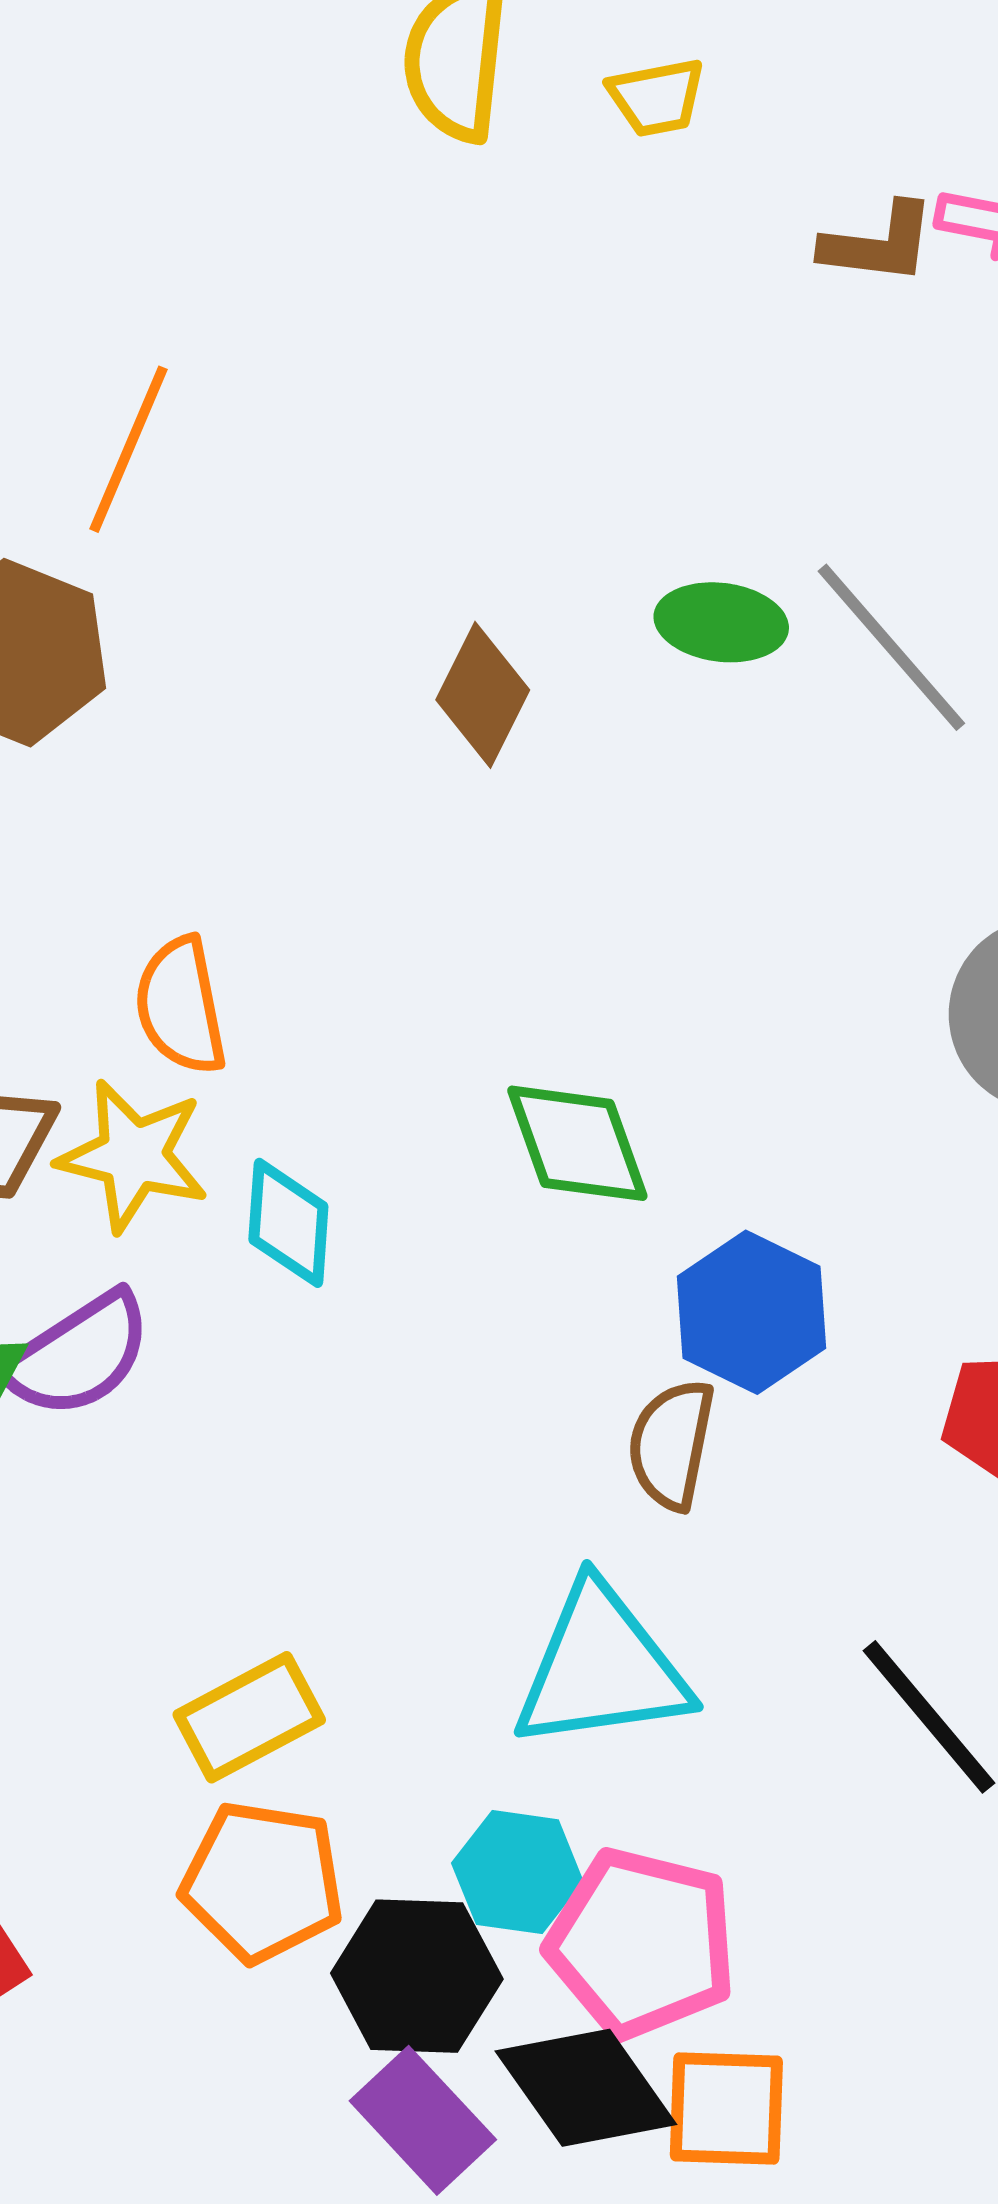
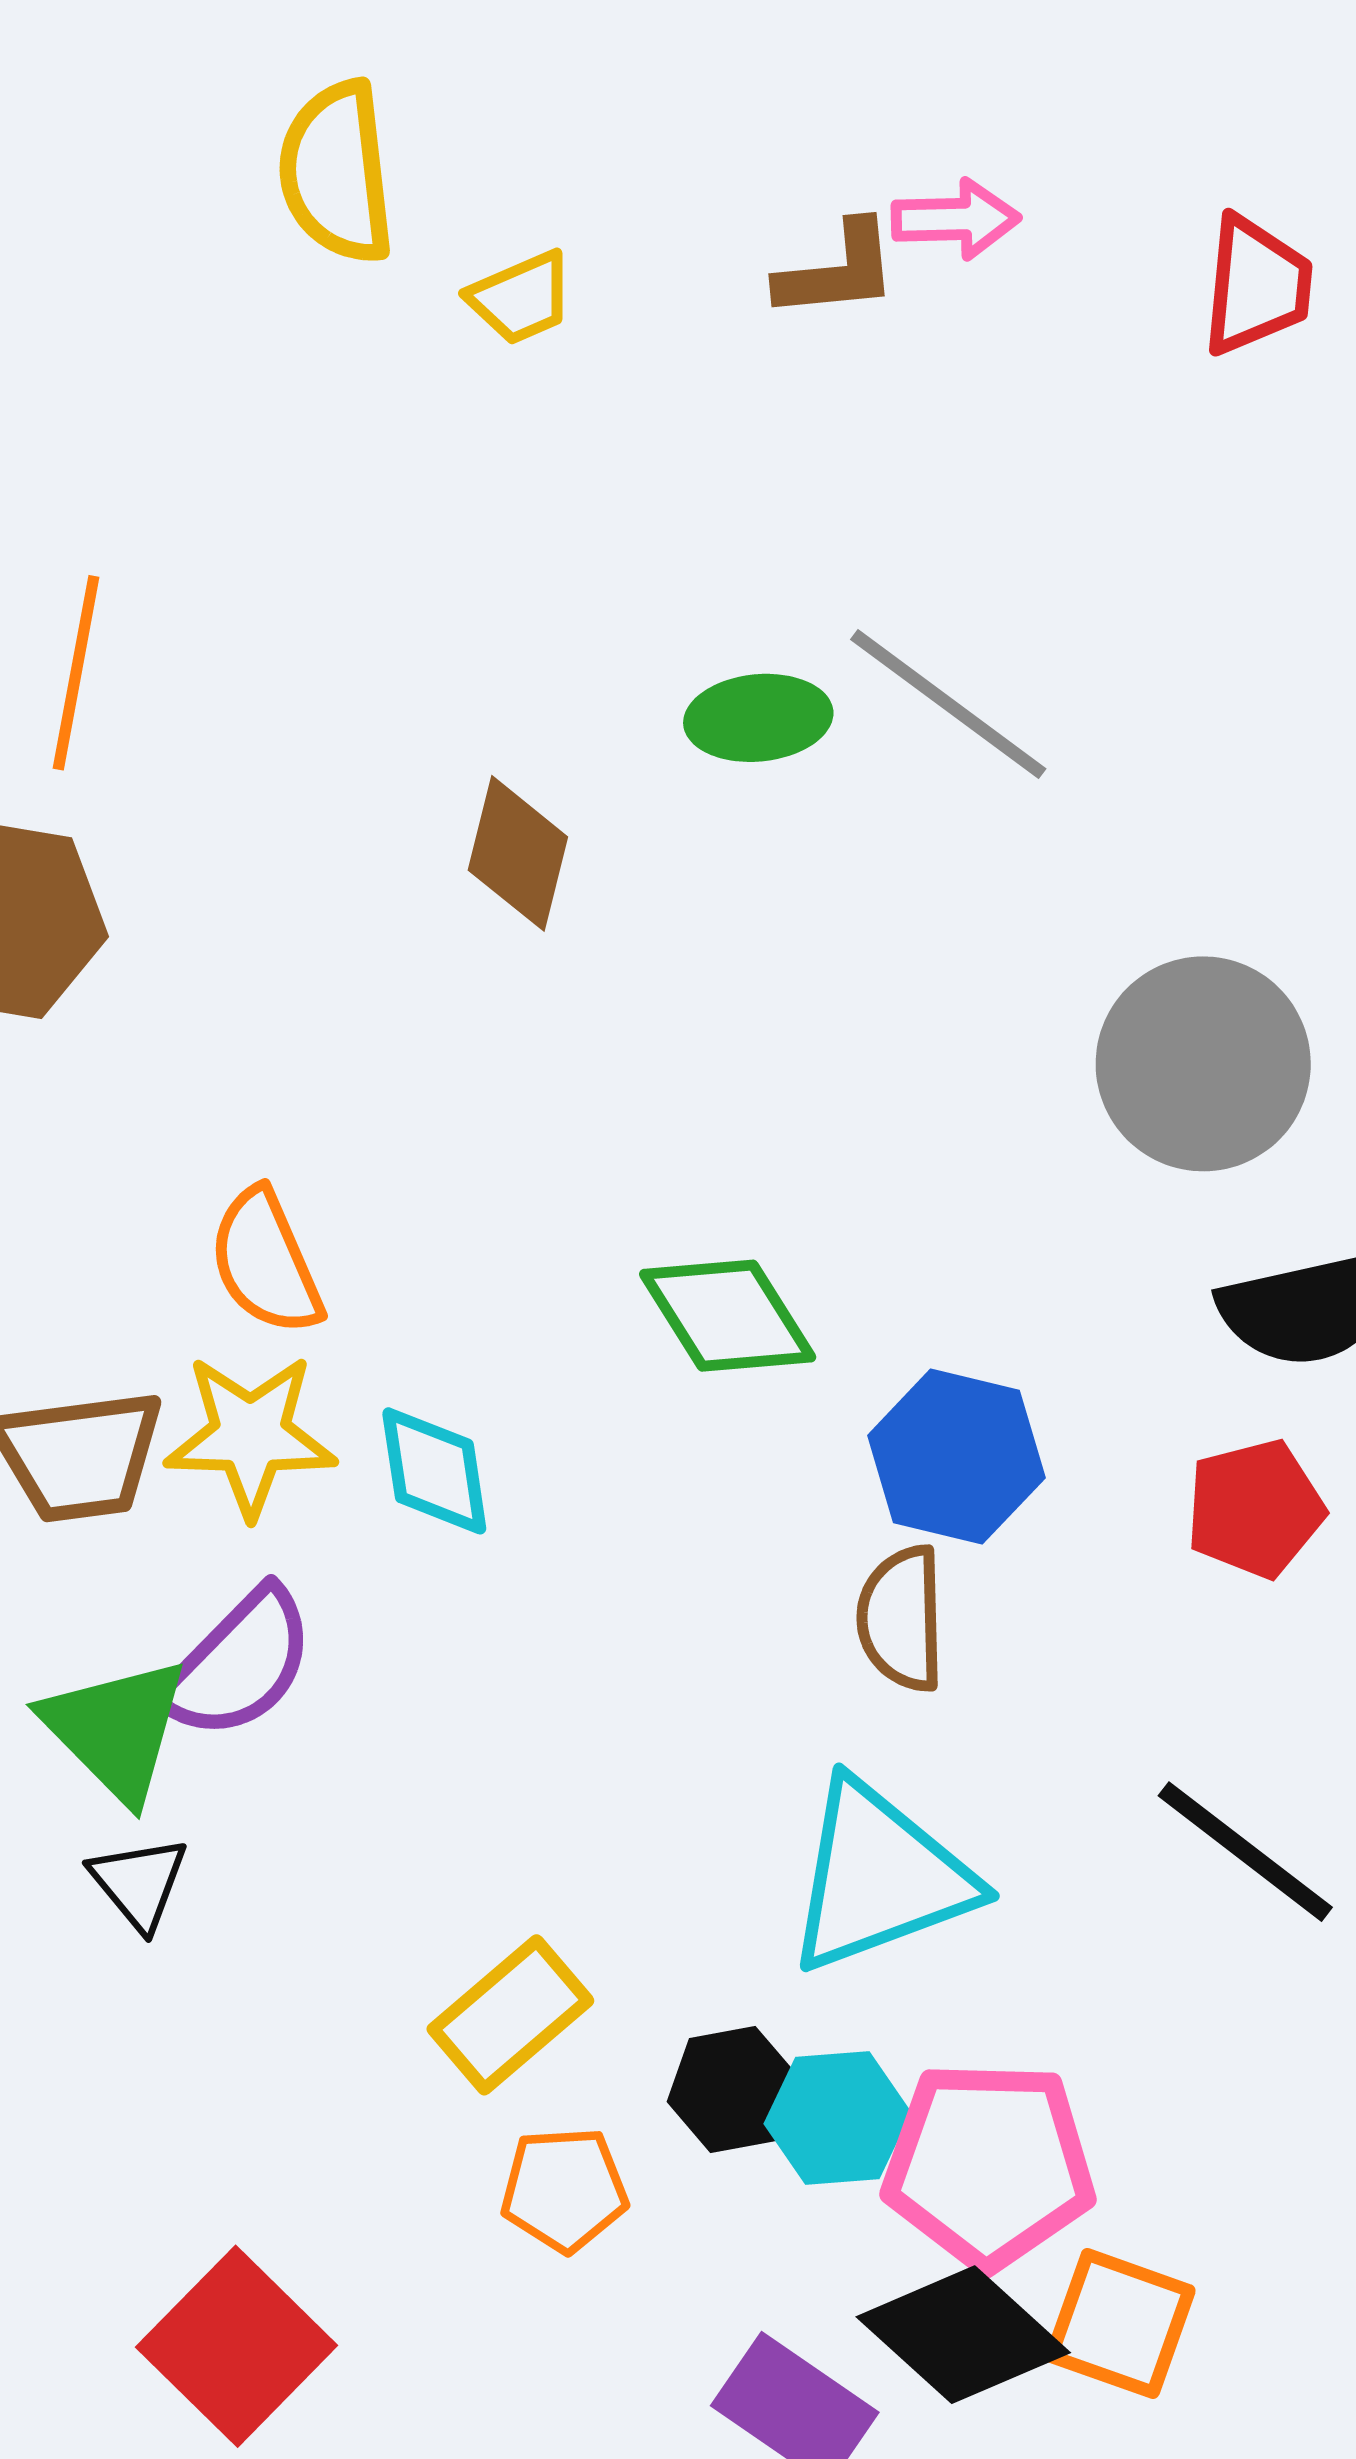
yellow trapezoid: (657, 97) -> (521, 298), moved
orange pentagon: (262, 1882) -> (564, 2189), size x0.7
black hexagon: (417, 1976) -> (733, 2090), moved, size x0.7
orange square: (726, 2109) -> (1120, 2323), turned 30

